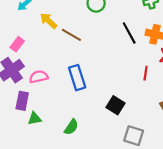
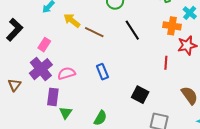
black line: (129, 33) -> (132, 30), moved
blue rectangle: (77, 78) -> (102, 72), size x0.7
green triangle: (35, 119) -> (66, 113), turned -40

